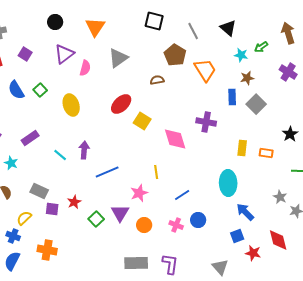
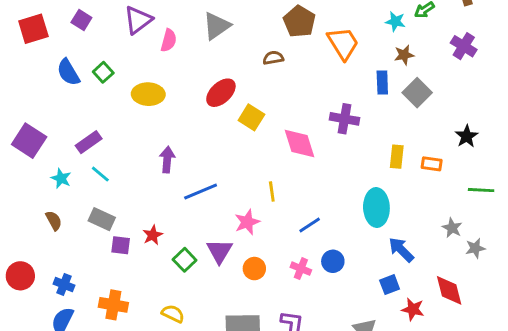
yellow ellipse: (71, 105) -> (148, 94), turned -70
cyan line: (60, 155) -> (100, 174), moved
yellow semicircle: (24, 218) -> (173, 314), moved, turned 70

